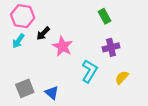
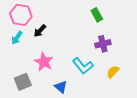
pink star: (63, 46) -> (44, 62), moved
cyan L-shape: (89, 71) -> (83, 66), turned 110
blue triangle: (52, 93) -> (61, 87), moved

